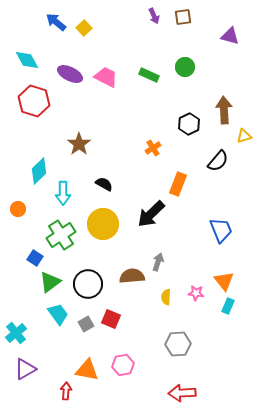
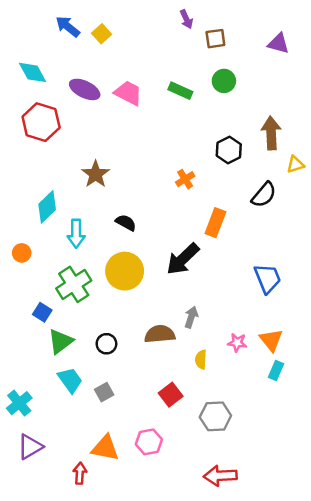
brown square: (183, 17) -> (215, 39), moved
black circle: (88, 284) -> (106, 344), size x0.6
pink star: (196, 293) -> (237, 343), moved
red square: (111, 319) -> (171, 395), moved, turned 30

